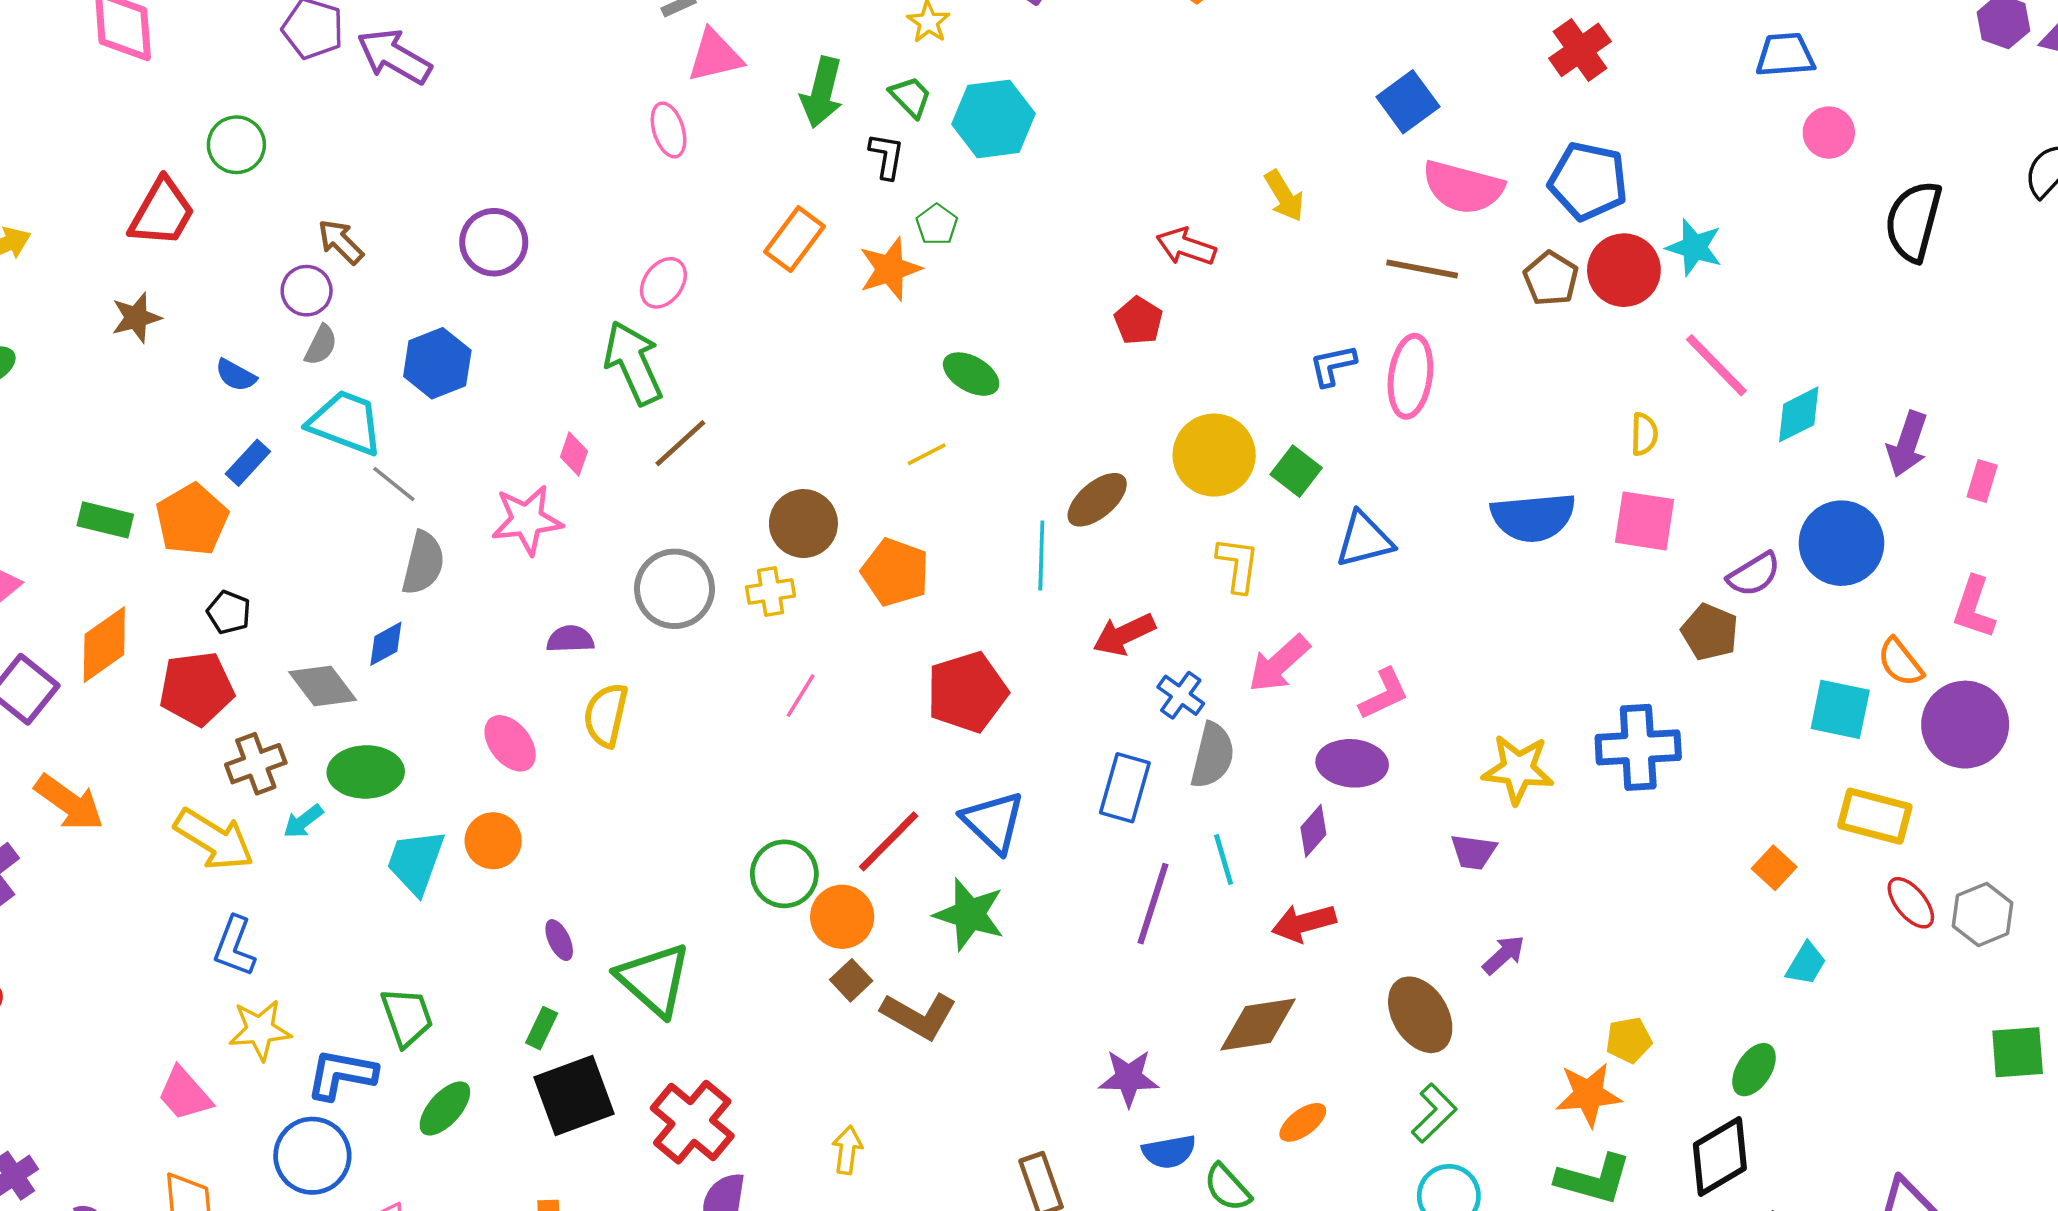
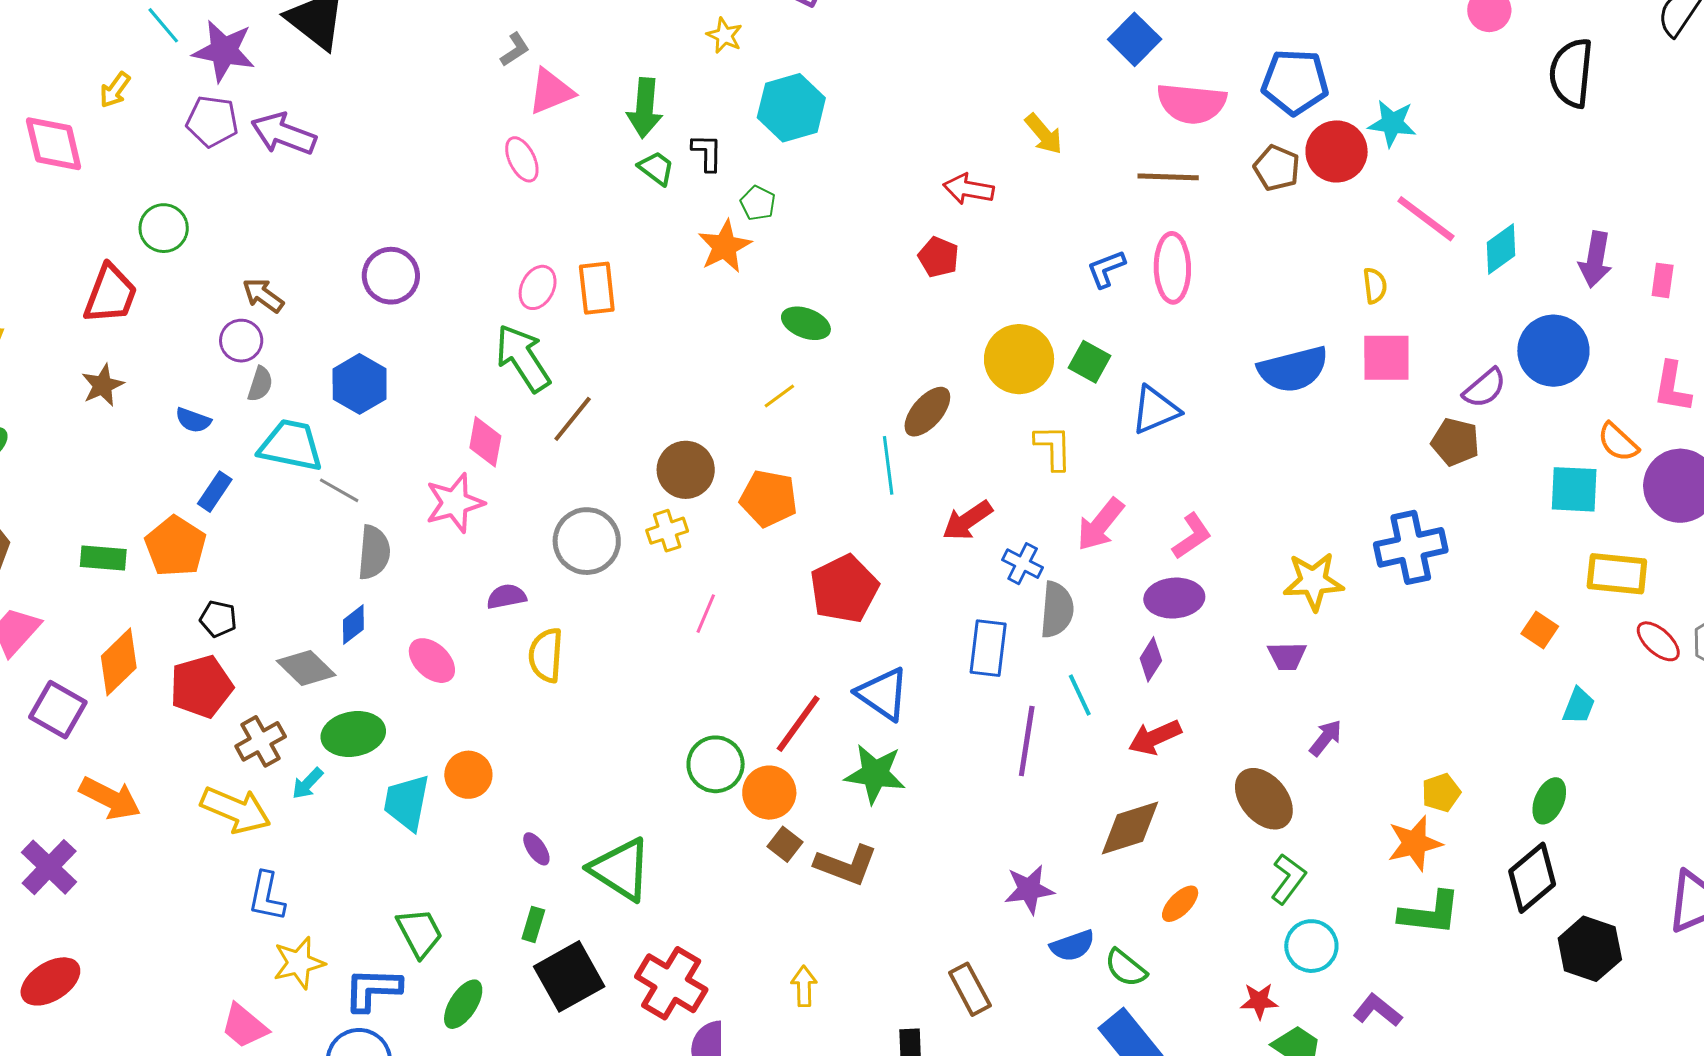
green trapezoid: (911, 97) -> (656, 168), moved
orange rectangle: (795, 239) -> (597, 288), moved, turned -34
pink diamond: (574, 454) -> (485, 442), size x1.4
pink ellipse: (510, 743) -> (432, 661), moved

